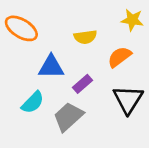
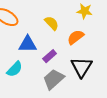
yellow semicircle: (85, 37) -> (52, 23), turned -126
gray trapezoid: (68, 117) -> (54, 79), moved

